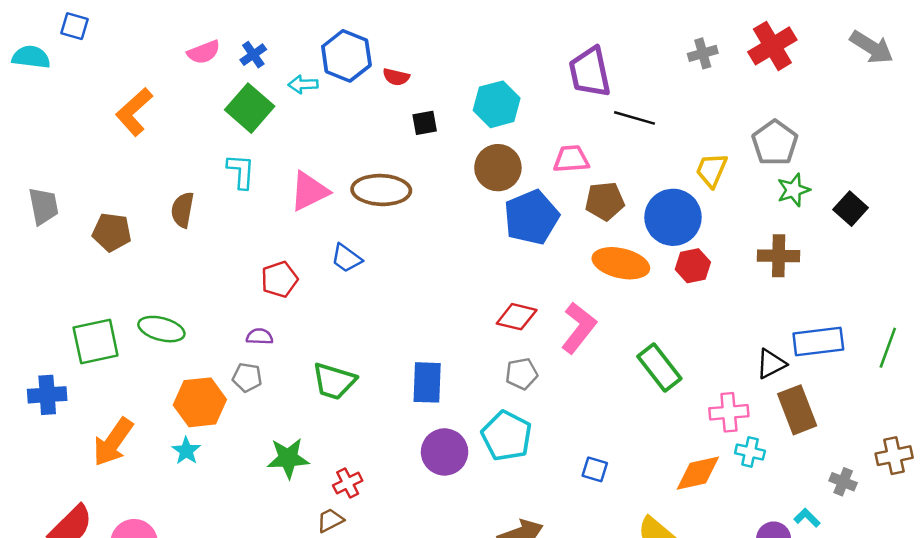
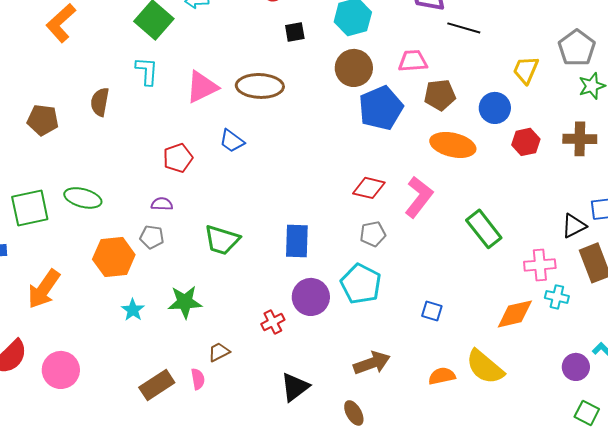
blue circle: (673, 217) -> (495, 108), size x0.7
red hexagon: (693, 266) -> (526, 142), moved
cyan star: (186, 451) -> (133, 310), moved
red cross: (348, 483) -> (273, 322), moved

